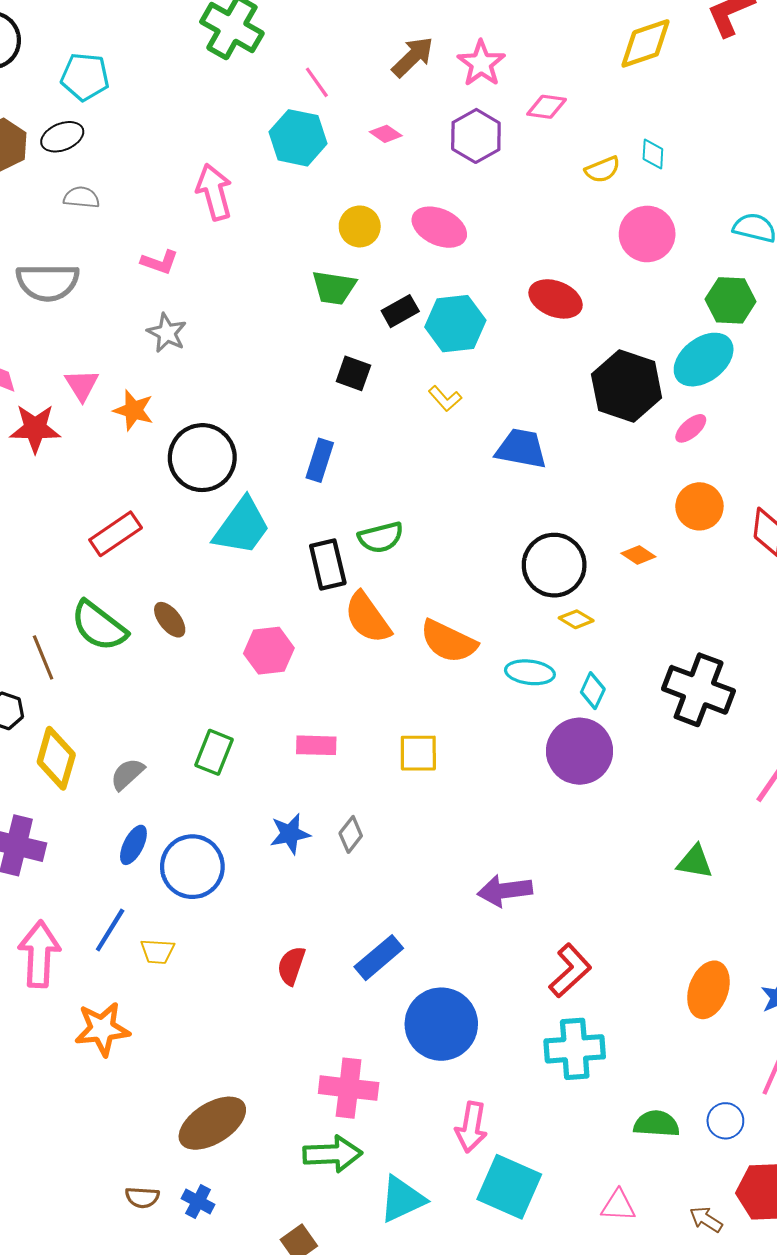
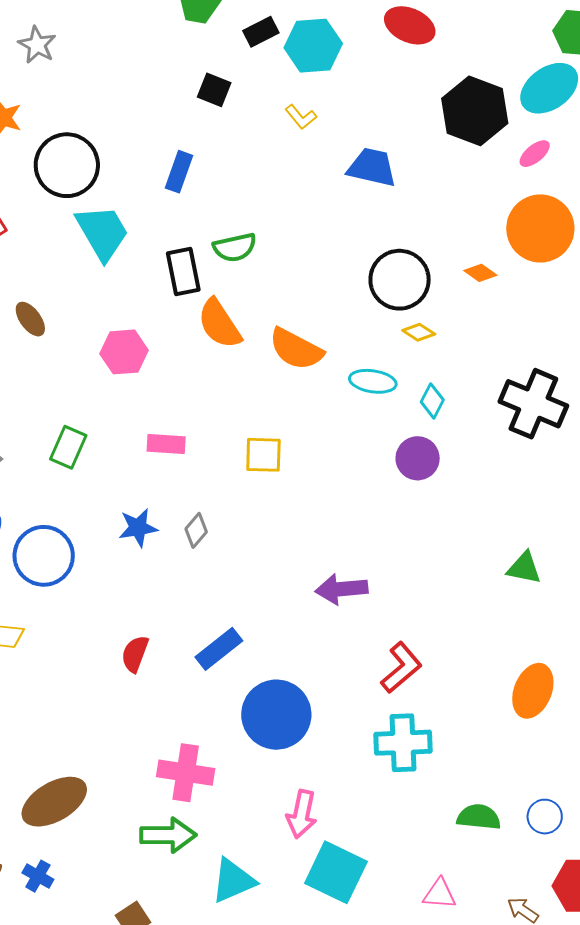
orange circle: (699, 506) -> (540, 228), size x1.5
cyan trapezoid: (242, 527) -> (102, 232), turned -68
purple circle: (580, 751) -> (418, 458), size x0.7

